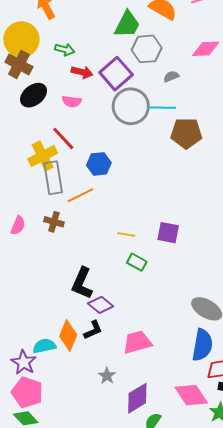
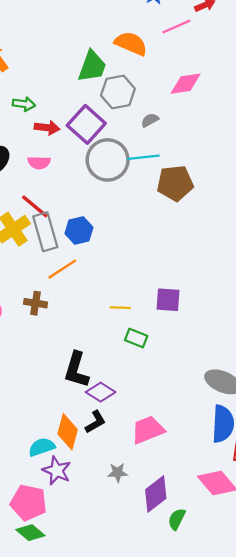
gray rectangle: (53, 178) -> (45, 232), moved
purple star: (24, 362) -> (57, 471), moved
gray star: (107, 376) -> (118, 473), turned -30

